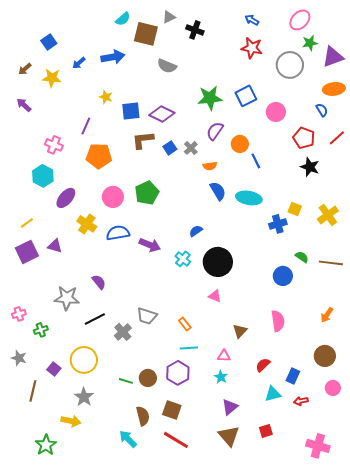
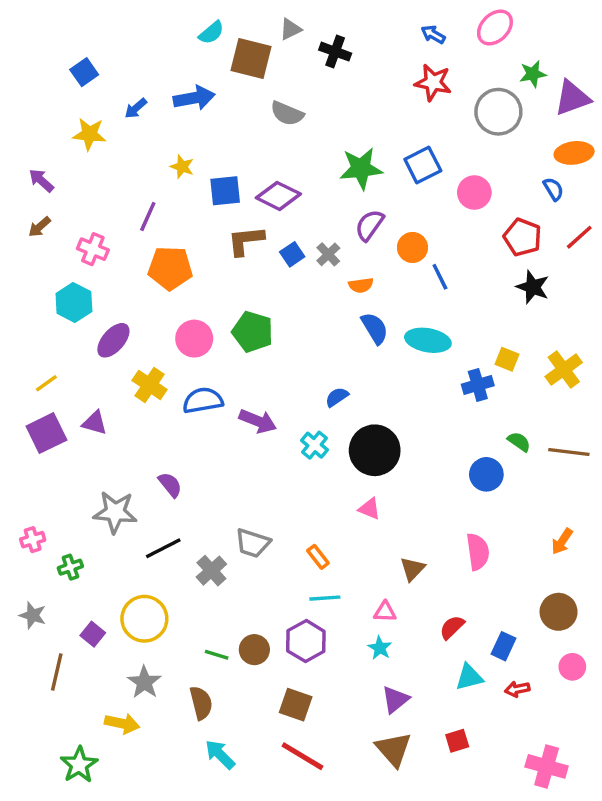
pink ellipse: (300, 20) -> (495, 27), moved
brown arrow: (25, 69) -> (40, 227), moved
green pentagon: (147, 193) -> (253, 332), turned -30
brown semicircle: (143, 416) -> (201, 703), moved

